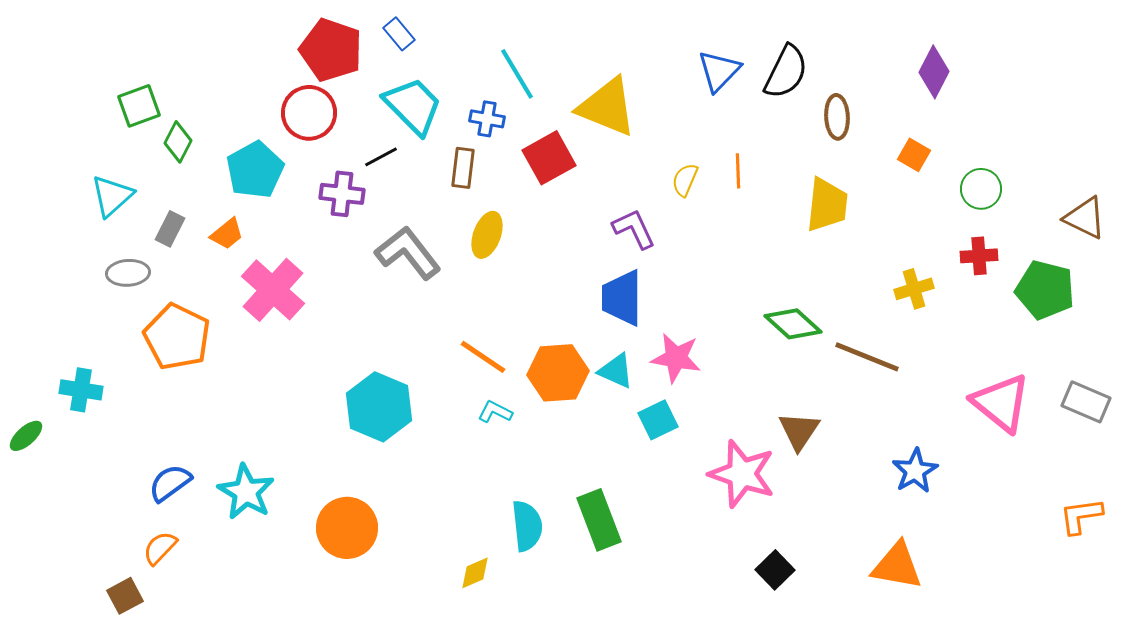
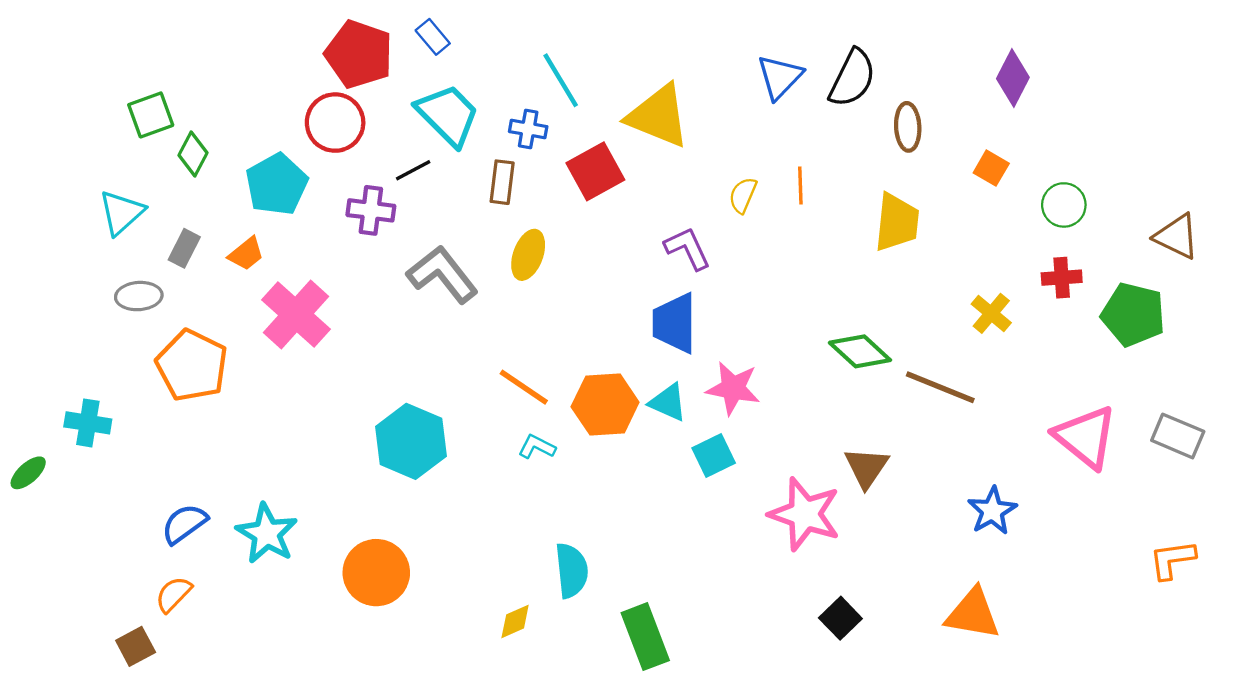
yellow cross: (914, 289) -> (991, 313), turned -33
green rectangle: (599, 520) -> (645, 637), moved

